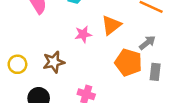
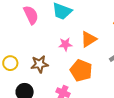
orange pentagon: (128, 62) -> (81, 70), moved

